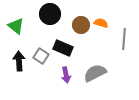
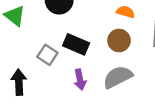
brown circle: (81, 25) -> (119, 41), moved
black arrow: (19, 61) -> (19, 82), moved

